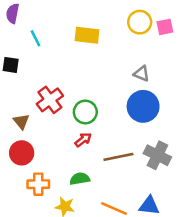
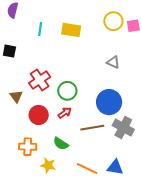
cyan line: (35, 38) -> (40, 29), moved, turned 32
blue circle: (143, 106) -> (109, 102), moved
red circle: (22, 153) -> (39, 115), moved
green semicircle: (80, 179) -> (61, 144), turned -140

